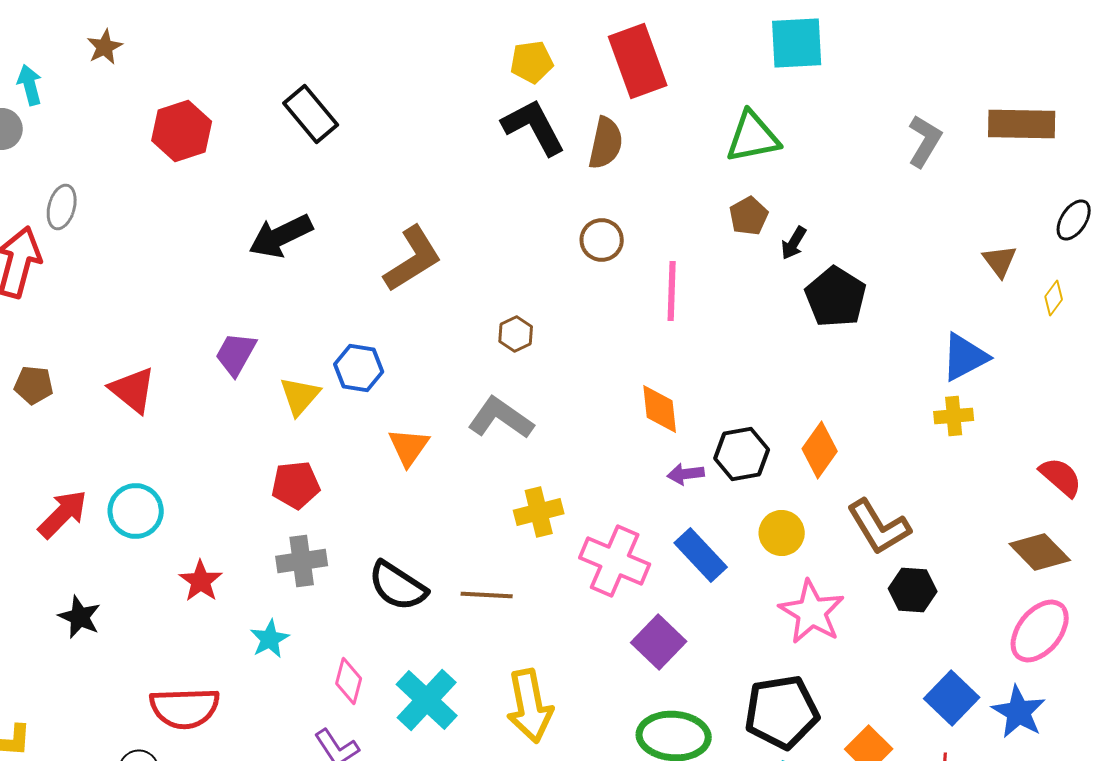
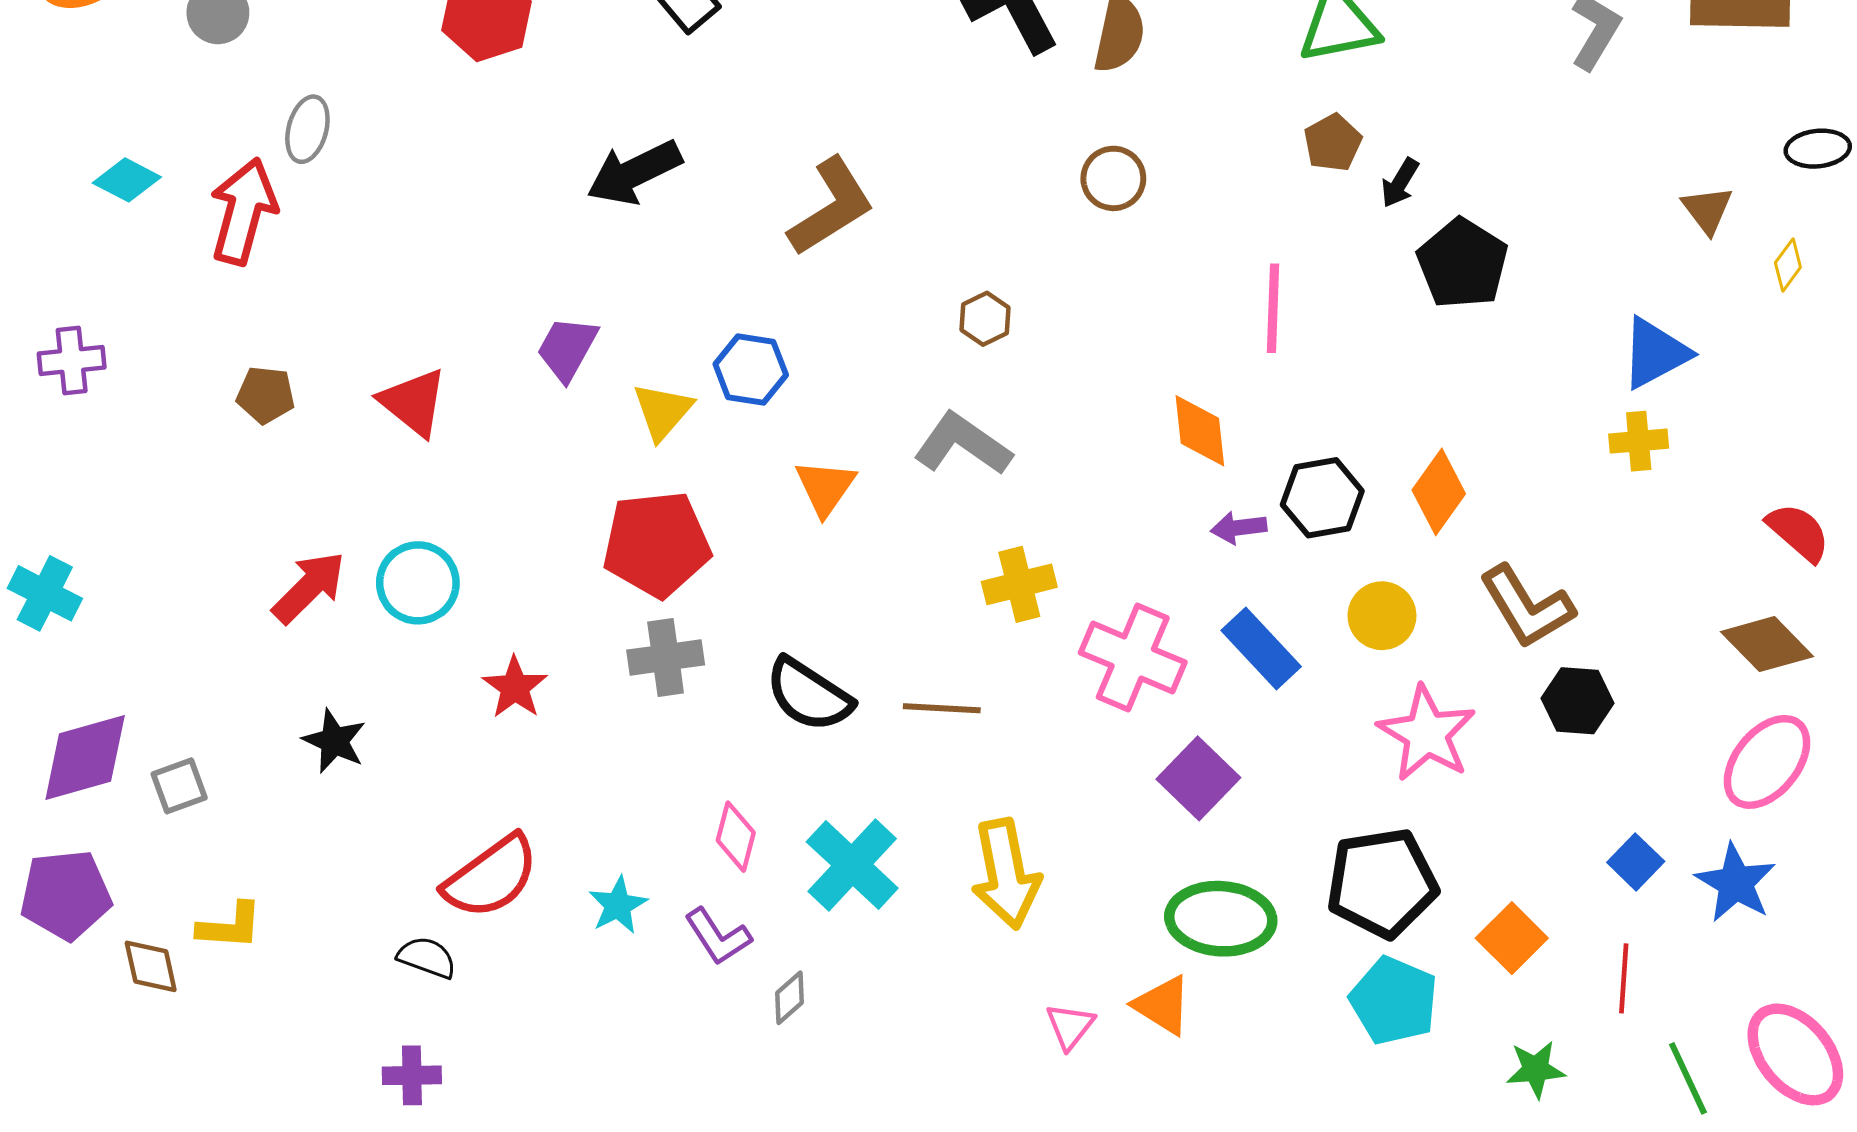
black ellipse: (1074, 220) -> (1818, 149), turned 51
pink line: (672, 291) -> (1273, 308), moved
red pentagon: (296, 485) -> (657, 544), size x1.5
cyan star: (270, 639) -> (618, 905), moved
blue square: (952, 698) -> (1636, 862), size x0.7
red semicircle: (185, 708) -> (491, 877), turned -34

